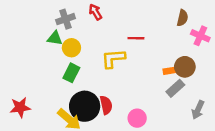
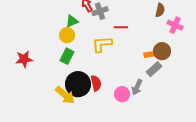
gray cross: (66, 19) -> (100, 11), moved
green triangle: (55, 38) -> (72, 21), moved, turned -32
red star: (20, 107) -> (24, 59), moved
gray arrow: (198, 110) -> (137, 87), moved

